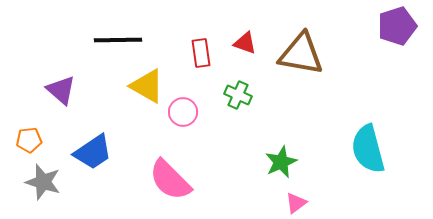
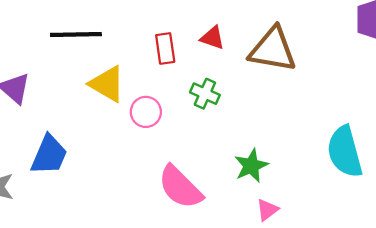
blue trapezoid: (93, 152) -> (49, 155), turned -33
pink semicircle: (170, 180) -> (180, 187), moved

